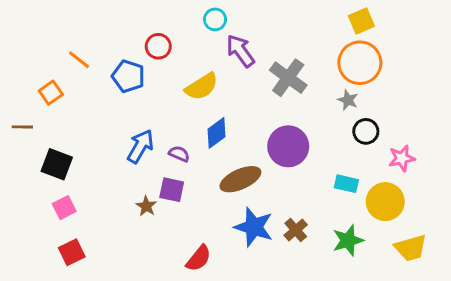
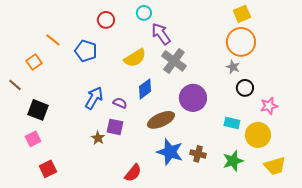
red circle: (158, 46) -> (106, 20), moved
gray cross: (288, 78) -> (174, 61), moved
brown line: (22, 127) -> (15, 85), turned 40
pink square: (64, 208) -> (33, 139), moved
brown cross: (296, 230) -> (198, 154), turned -35

